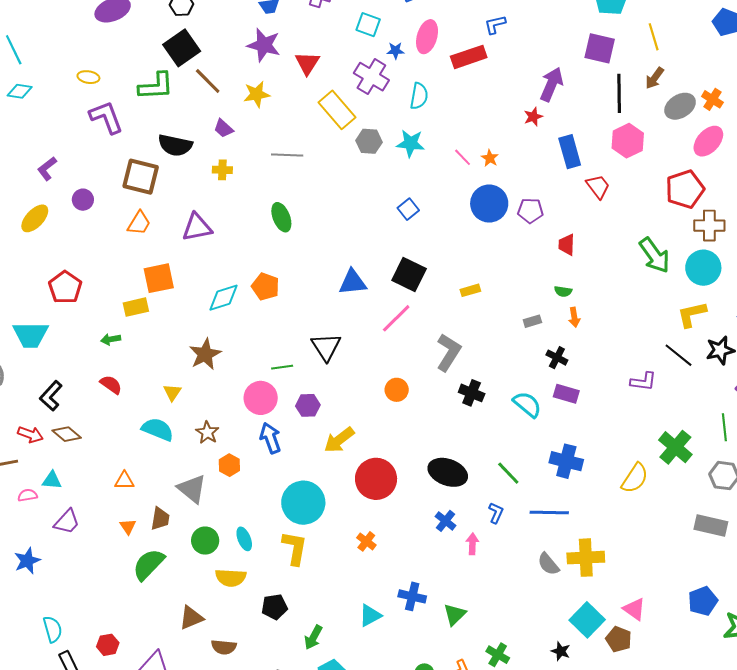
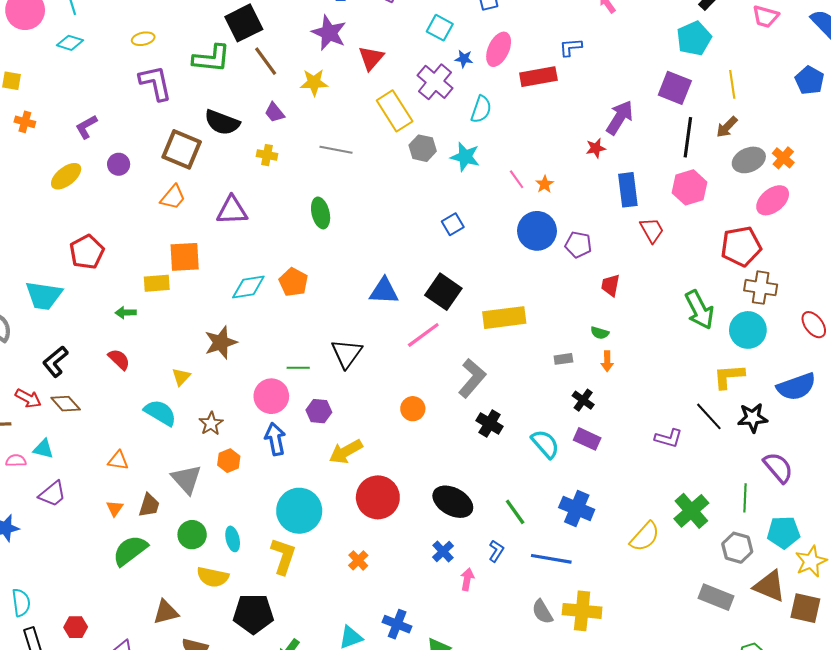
yellow ellipse: (88, 77) -> (143, 39), turned -30
yellow rectangle: (470, 290) -> (504, 318), size x2.0
black pentagon: (274, 607) -> (253, 614), size x1.5

